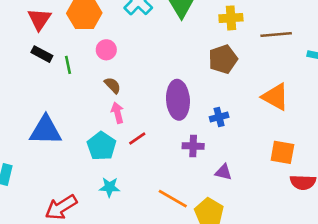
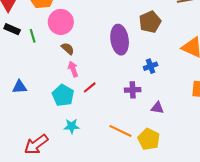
pink circle: (106, 50) -> (61, 22), size x1.6
purple ellipse: (178, 100) -> (120, 40), moved
blue triangle: (46, 130) -> (20, 87), size x0.6

